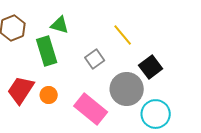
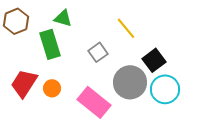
cyan circle: (156, 114) -> (165, 89), moved

